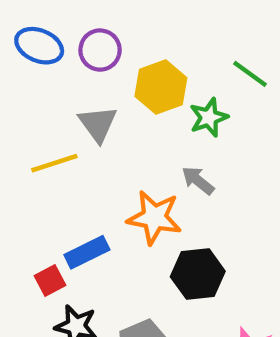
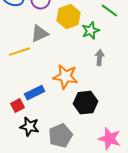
gray triangle: (98, 124) -> (40, 34), turned 42
gray arrow: (198, 180) -> (100, 58), moved, turned 56

